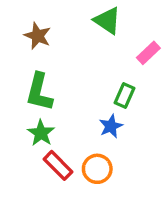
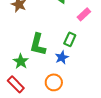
green L-shape: (39, 92) -> (38, 44), moved
red rectangle: (58, 165) -> (16, 84), moved

